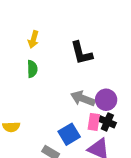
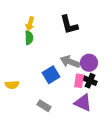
yellow arrow: (33, 39) -> (30, 24), moved
blue square: (69, 134) -> (51, 75), moved

